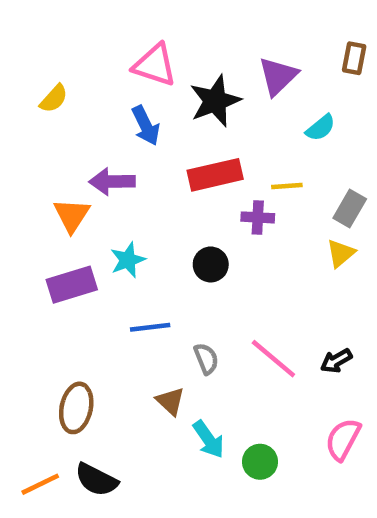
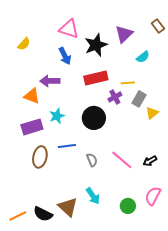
brown rectangle: (354, 58) -> (158, 26), turned -48
gray rectangle: (350, 208) -> (139, 99), moved
orange triangle: (72, 215) -> (32, 96), turned -42
purple cross: (258, 217) -> (115, 97), turned -32
black circle: (211, 264) -> (94, 118), size x1.5
brown triangle: (170, 401) -> (68, 207), moved, size x1.5
brown ellipse: (76, 408) -> (40, 157), moved
green circle: (260, 462) -> (128, 206), moved

